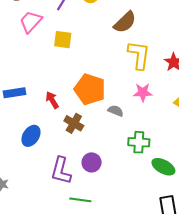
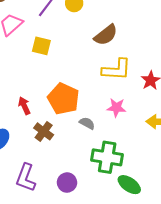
yellow L-shape: (139, 55) -> (116, 70), turned 80
green cross: (139, 142) -> (107, 157), size x1.4
purple circle: (92, 162) -> (67, 183), moved

